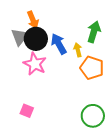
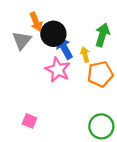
black circle: (36, 39) -> (53, 34), moved
pink star: (35, 64) -> (58, 70), moved
orange pentagon: (92, 68) -> (100, 74), turned -30

